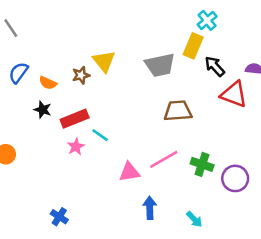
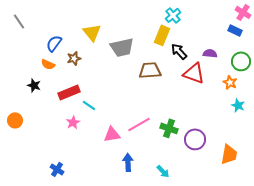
yellow triangle: (104, 61) -> (92, 32), moved
gray trapezoid: (160, 65) -> (122, 47), moved
blue semicircle: (18, 73) -> (54, 43), moved
black star: (43, 110) -> (34, 85), moved
brown trapezoid: (178, 111) -> (150, 70), moved
pink star: (76, 147) -> (73, 122), moved

